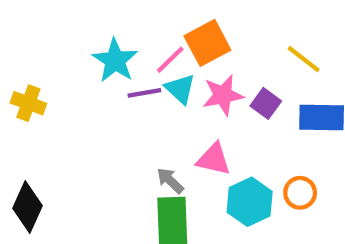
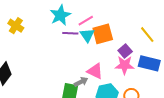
orange square: (207, 43) -> (103, 34), moved
pink star: (223, 95) -> (125, 65), moved
gray arrow: (170, 181) -> (81, 82), moved, turned 96

